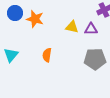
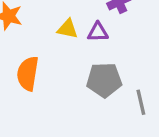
orange semicircle: (47, 55) -> (28, 74), size x1.5

